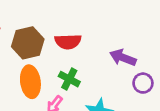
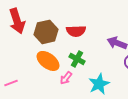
orange ellipse: (30, 82) -> (48, 61), turned -45

